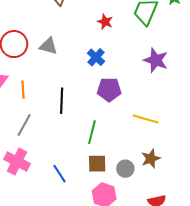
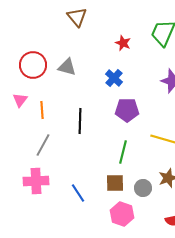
green line: (92, 132) -> (123, 152), moved
pink cross: (17, 162) -> (36, 181), turned -30

